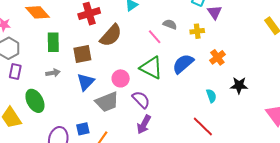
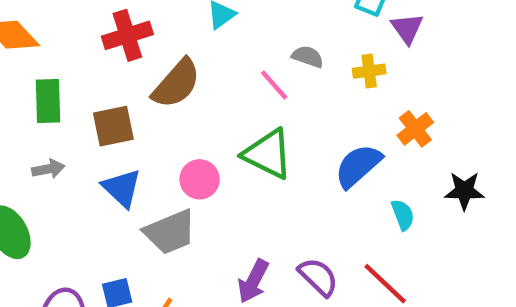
blue semicircle: (183, 64) -> (358, 166), moved
blue triangle: (86, 82) -> (122, 188), turned -30
purple semicircle: (141, 100) -> (318, 277), moved

